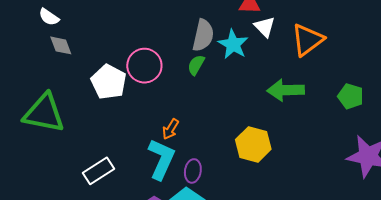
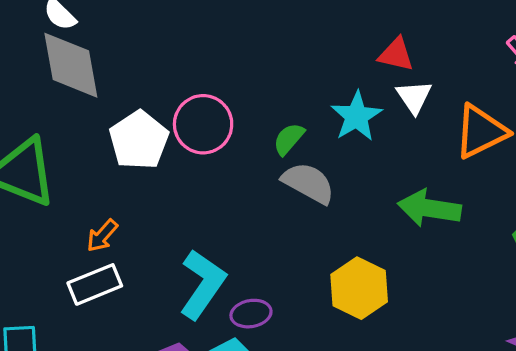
gray semicircle: (203, 35) -> (308, 183), moved, turned -84
gray diamond: (61, 45) -> (71, 65), size x1.8
orange arrow: (170, 129) -> (102, 236), moved
purple ellipse: (193, 171) -> (251, 314), turned 60

